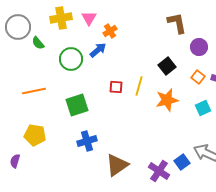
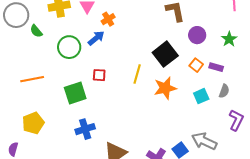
black square: (167, 66) -> (165, 54), size x1.4
red square: (116, 87) -> (99, 75), moved
yellow pentagon: (35, 135) -> (33, 123), turned -30

